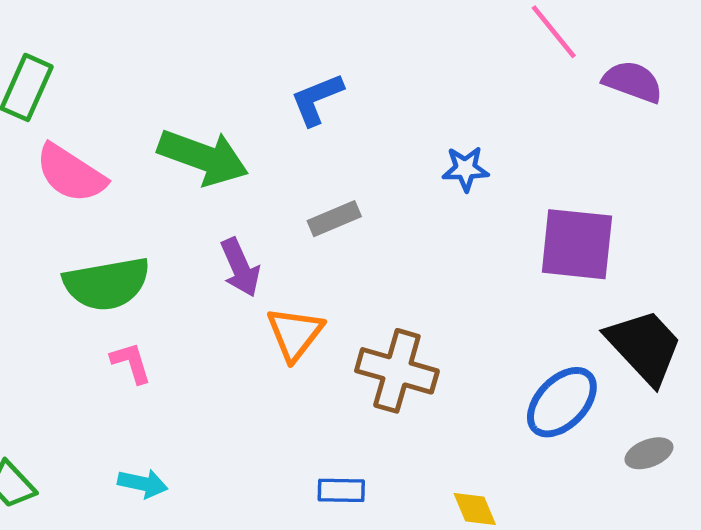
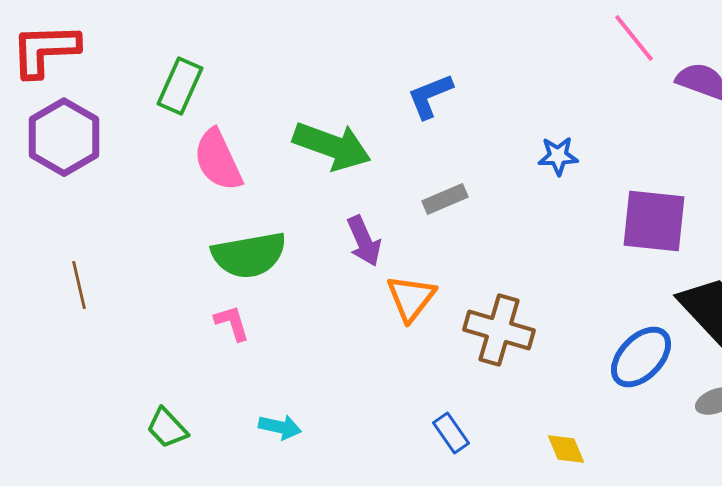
pink semicircle: (71, 173) -> (218, 160), turned 32
pink L-shape: (131, 363) -> (232, 323), moved
blue rectangle: (341, 490) -> (451, 433), turned 54

